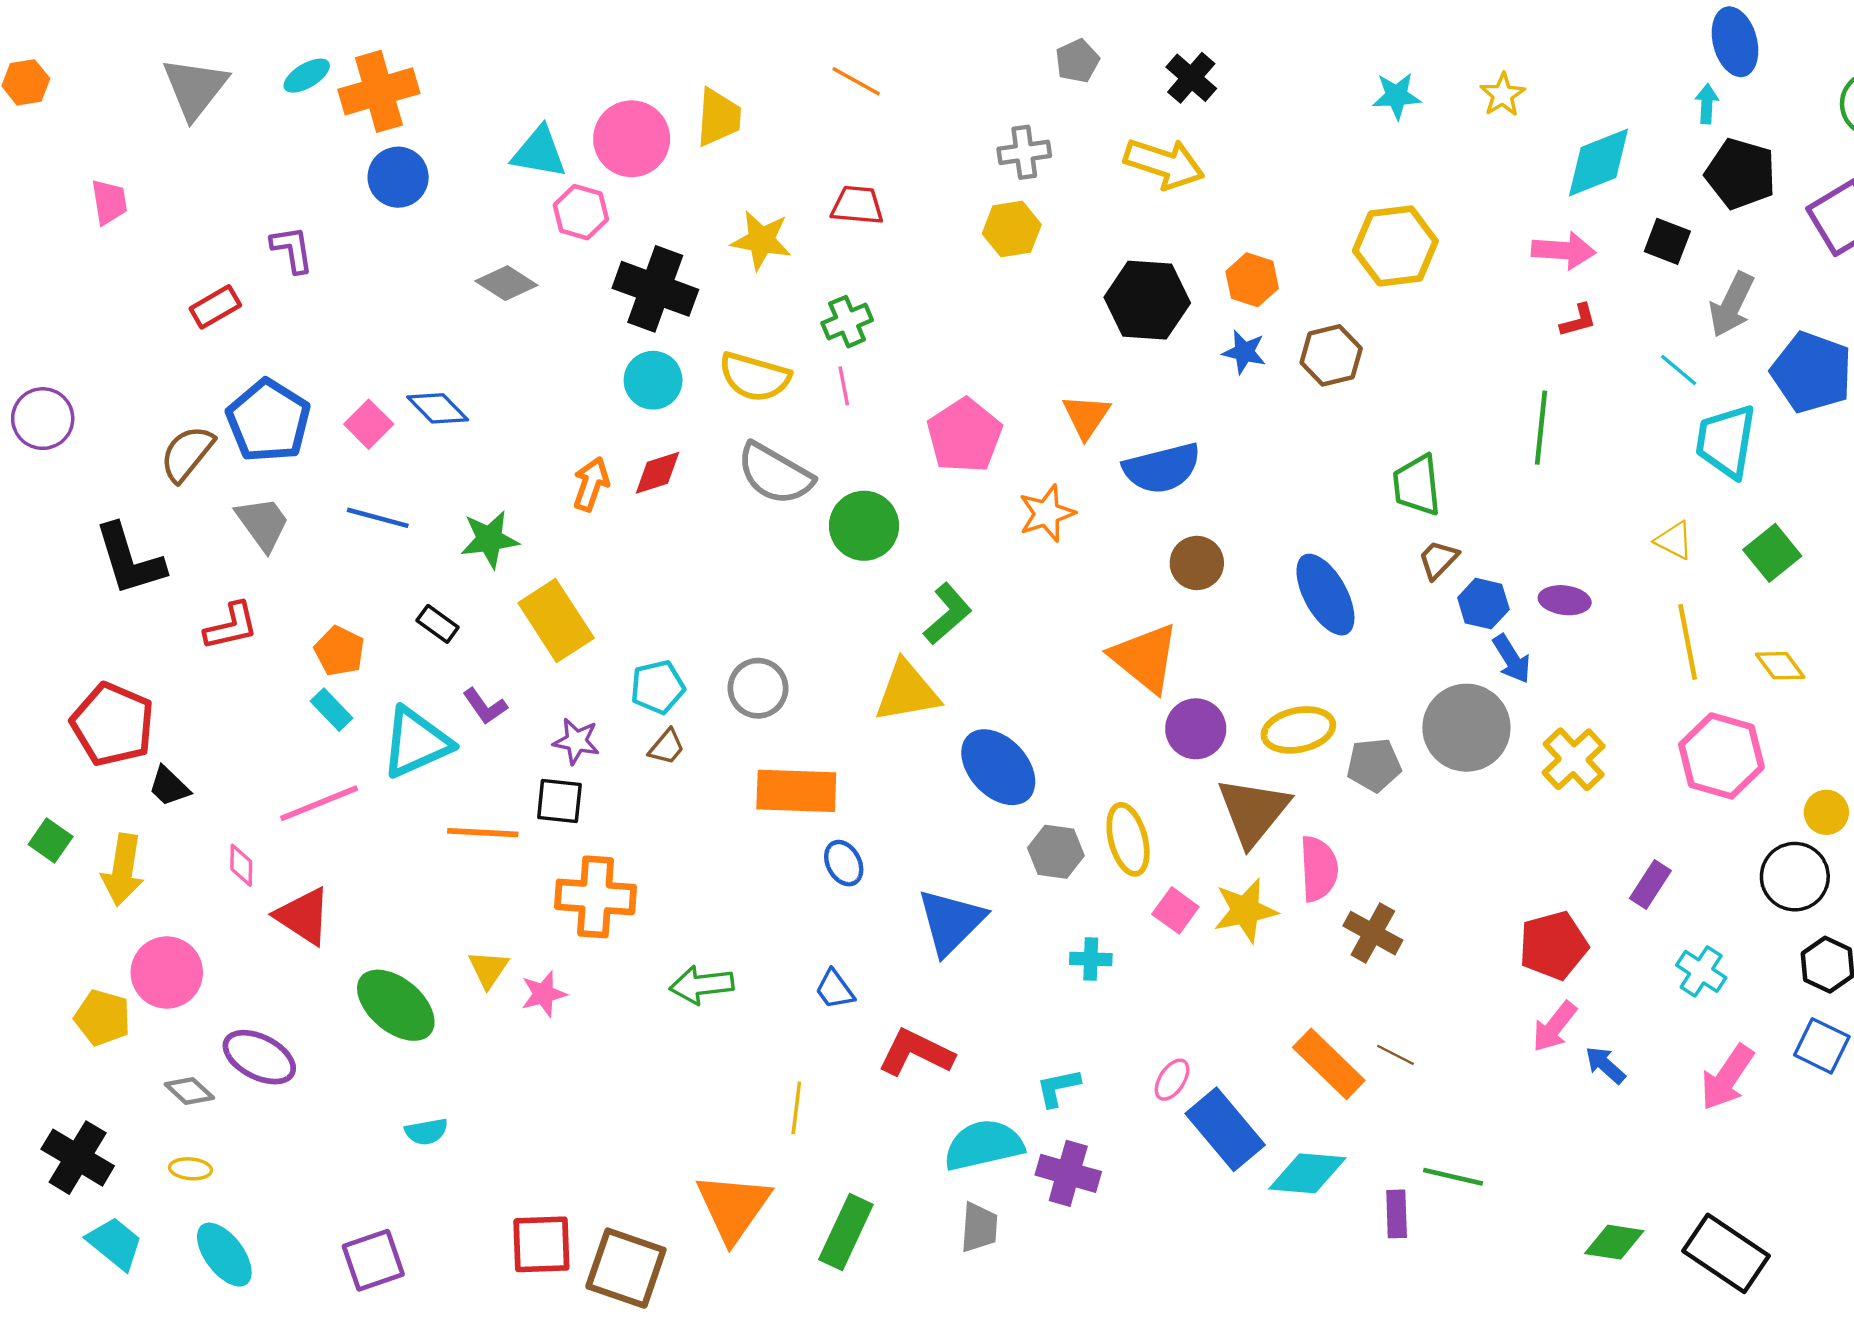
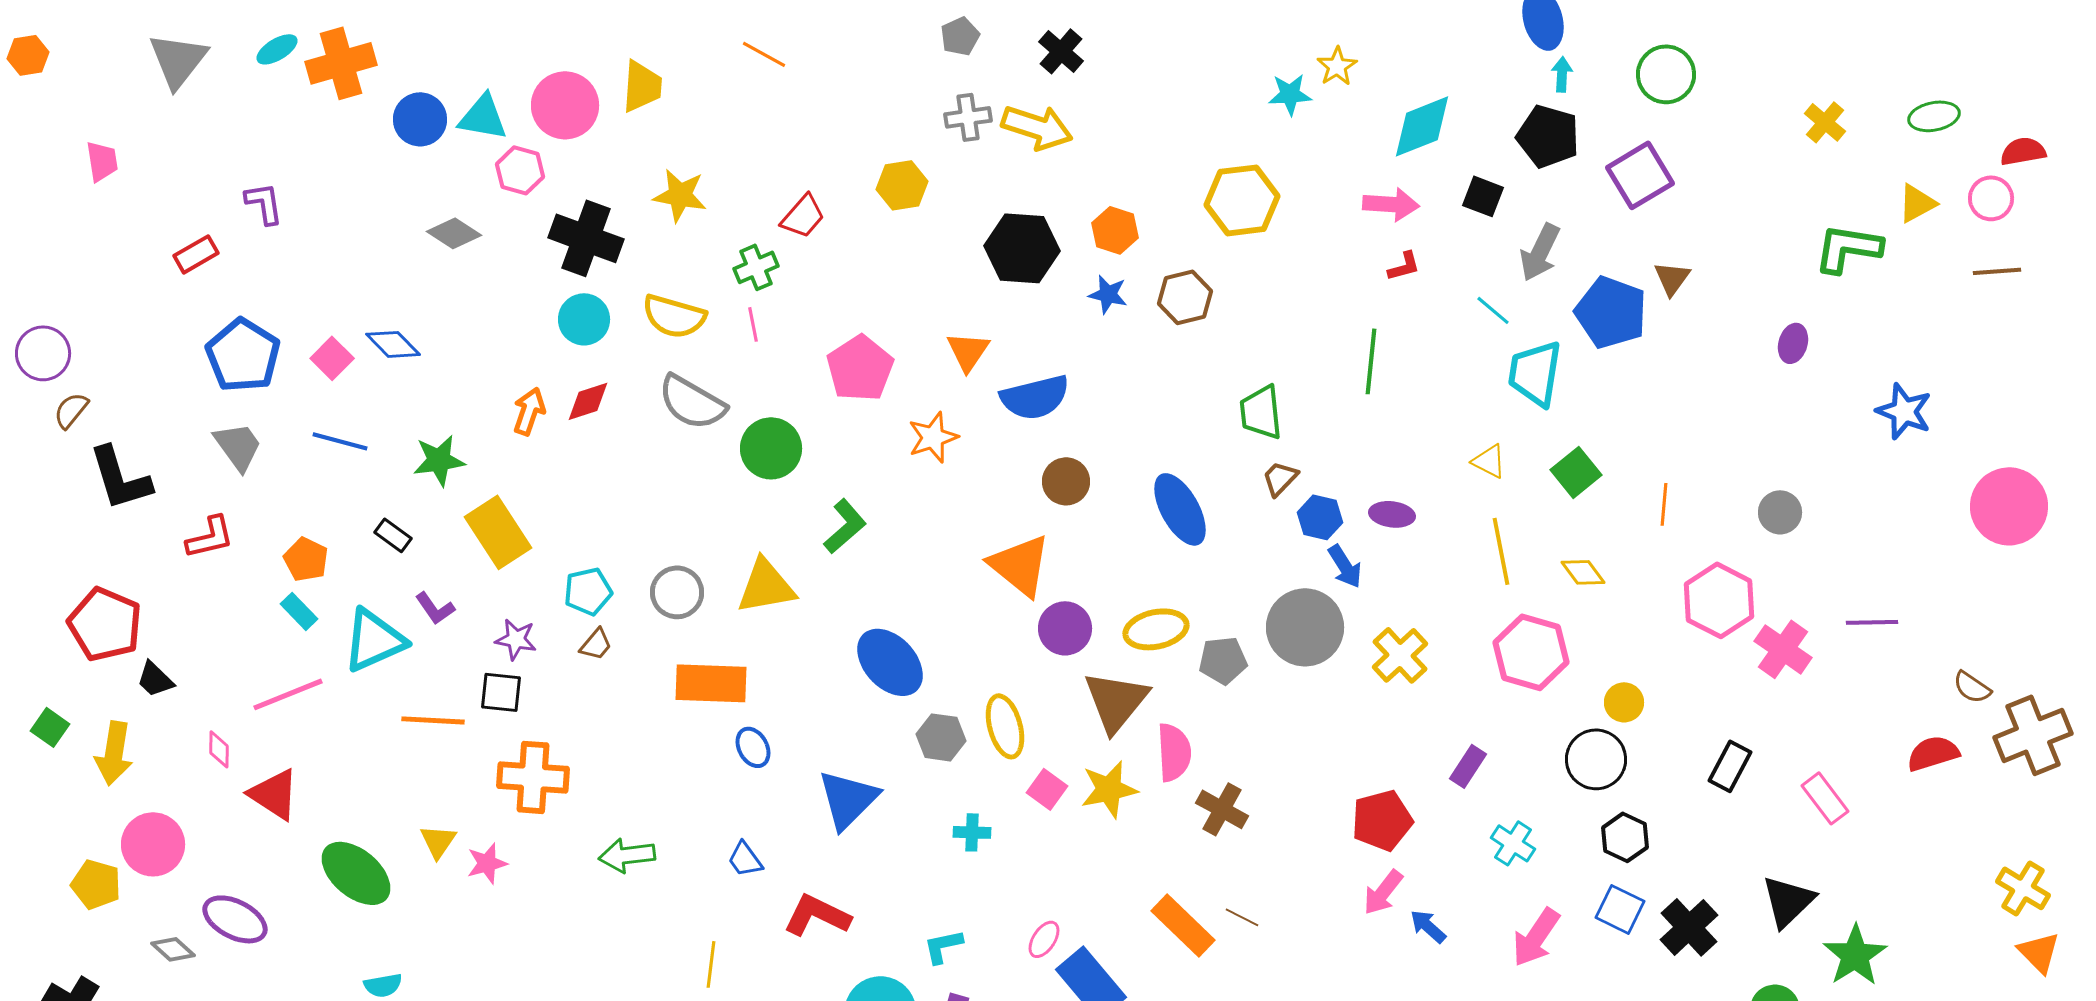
cyan star: (1397, 96) -> (1290, 94), moved
cyan arrow: (1707, 104) -> (1562, 74), moved
gray cross: (1024, 152) -> (968, 117), moved
blue circle: (398, 177) -> (420, 119), moved
red trapezoid: (857, 205) -> (803, 216), moved, turned 126
brown semicircle: (187, 454) -> (71, 410), moved, size x0.7
yellow triangle: (907, 692) -> (766, 586), moved

